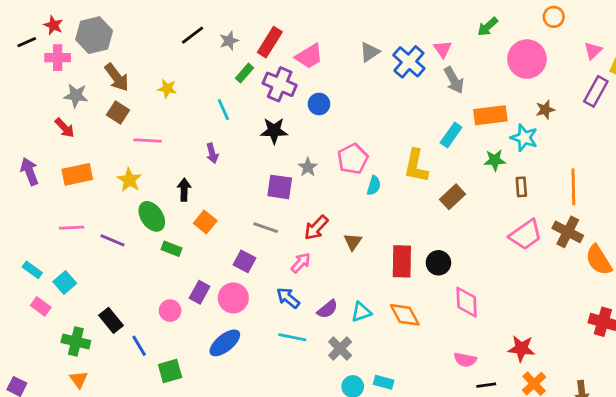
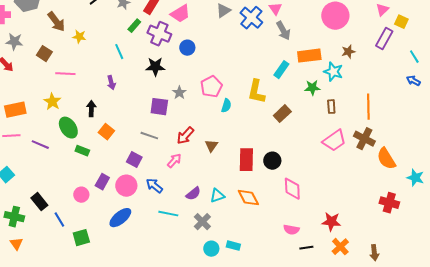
brown arrow: (117, 77) -> (56, 22), moved
orange rectangle: (77, 174) -> (15, 110), moved
blue arrow: (288, 298) -> (154, 186), moved

